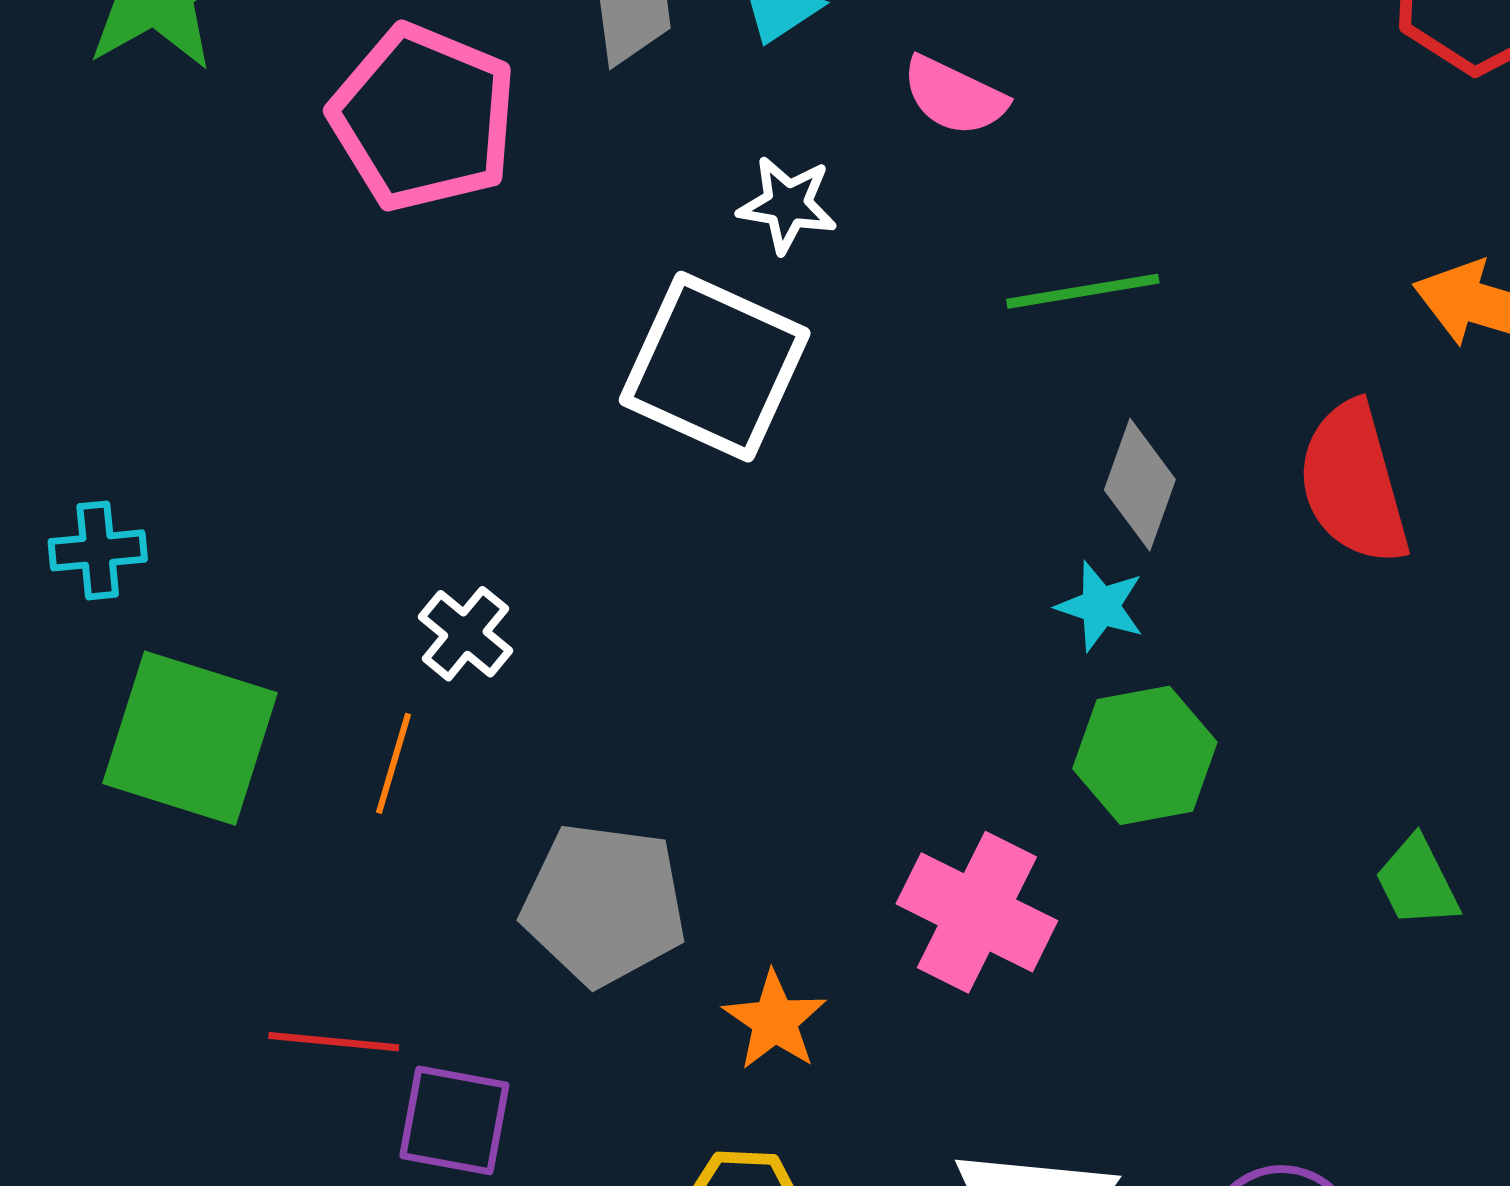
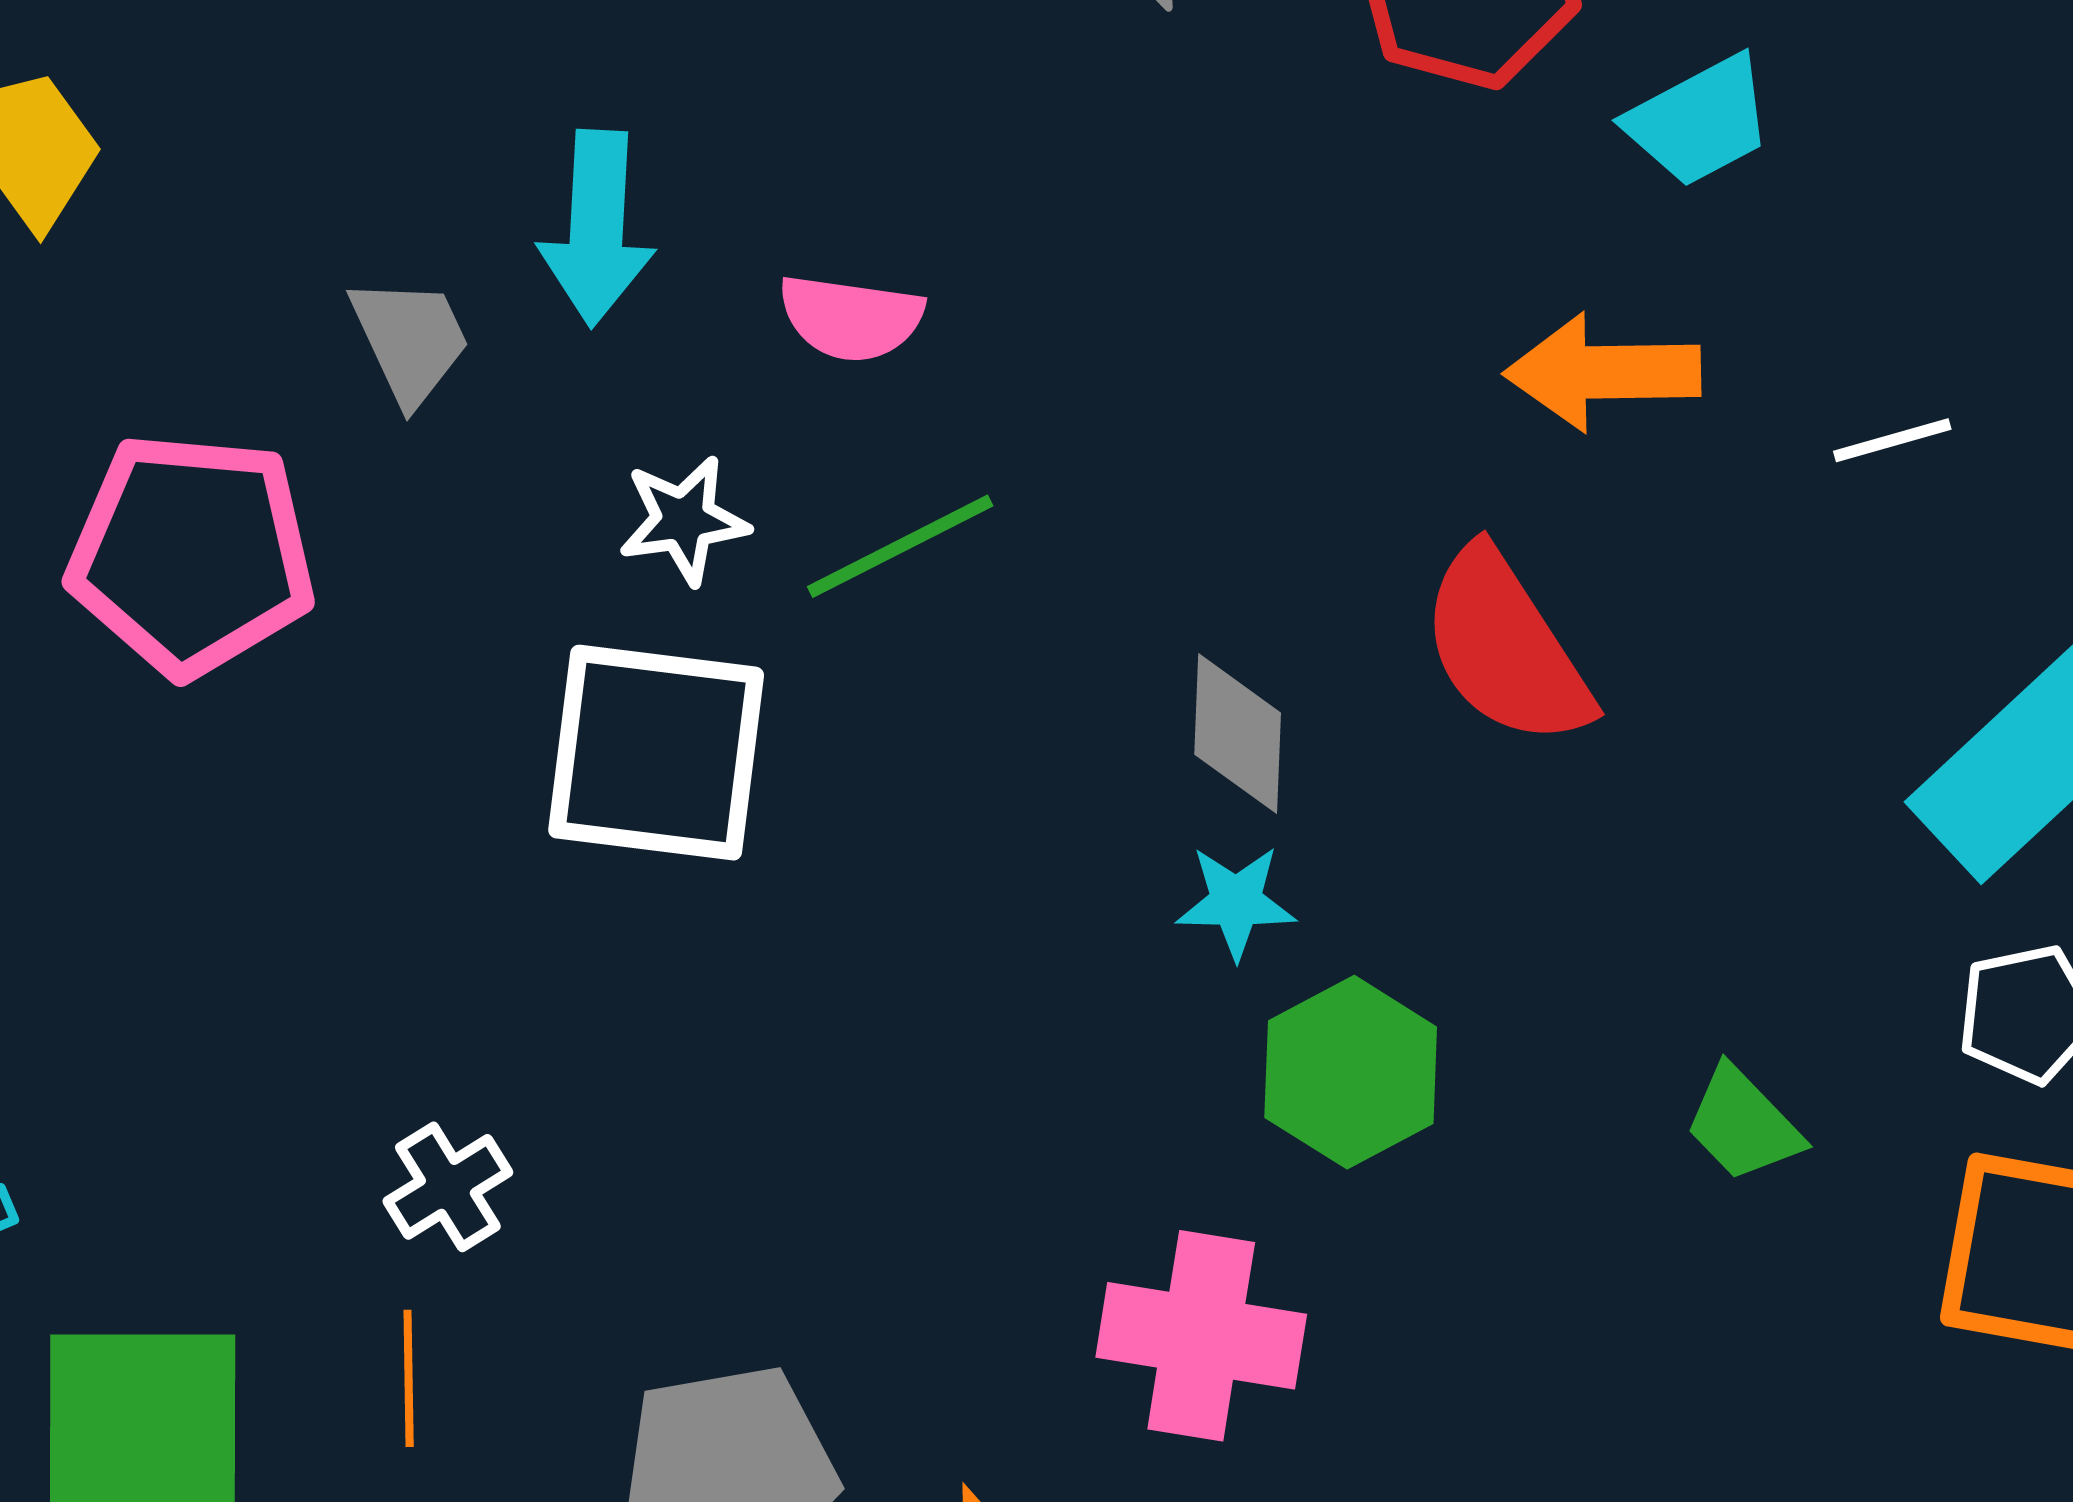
green line: (1083, 291) -> (900, 546), moved
white cross: (465, 634) -> (448, 1187), turned 36

